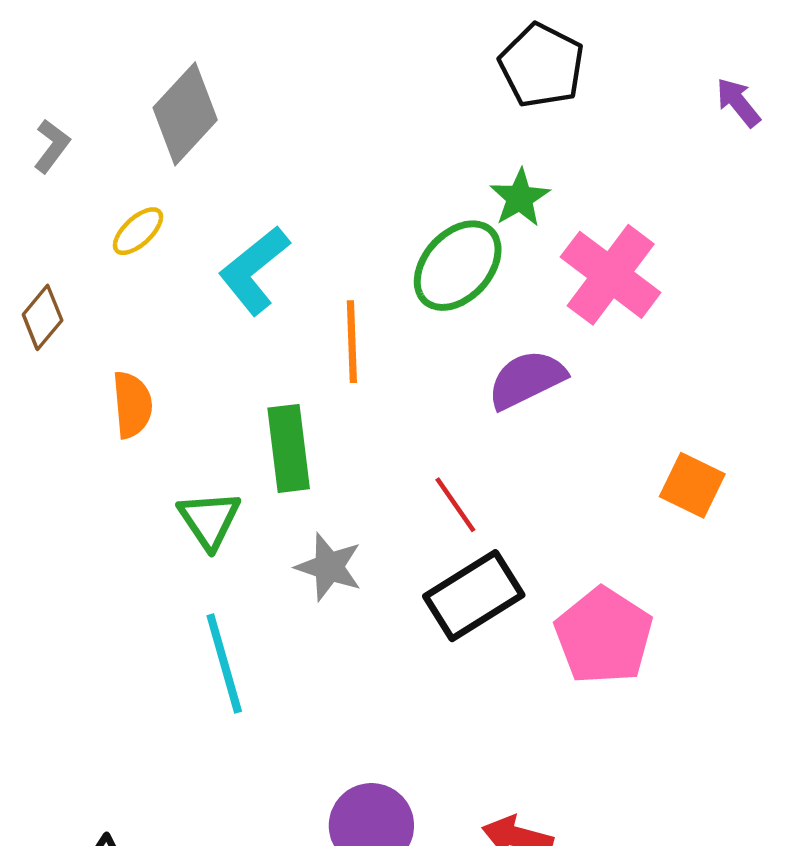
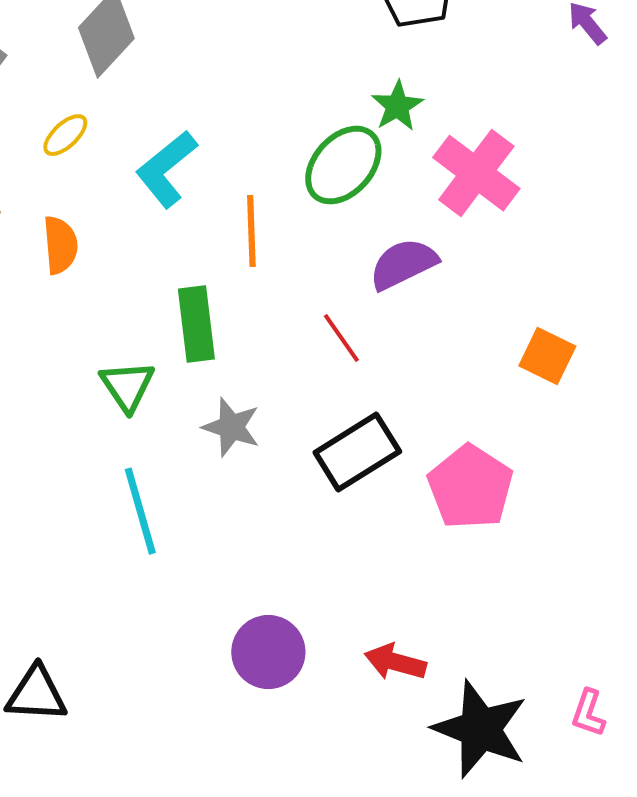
orange semicircle: (132, 405) -> (60, 245), moved
red line: (455, 505) -> (341, 338), moved

